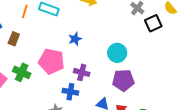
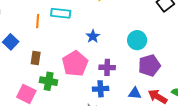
brown rectangle: (14, 39) -> (36, 58), moved
pink pentagon: (51, 61) -> (75, 64), turned -30

